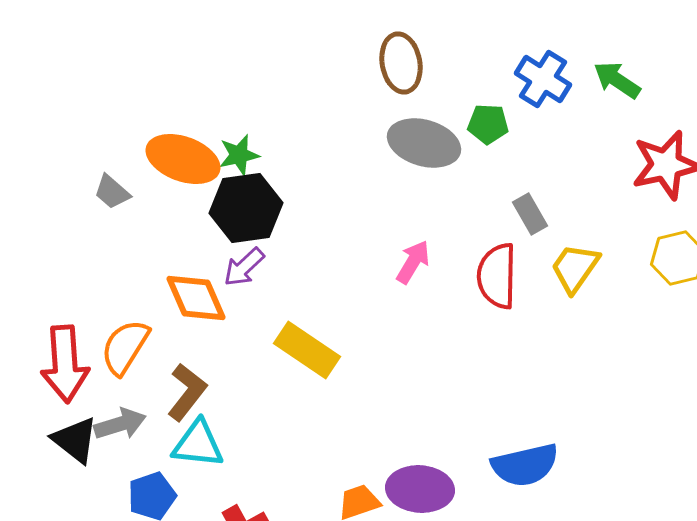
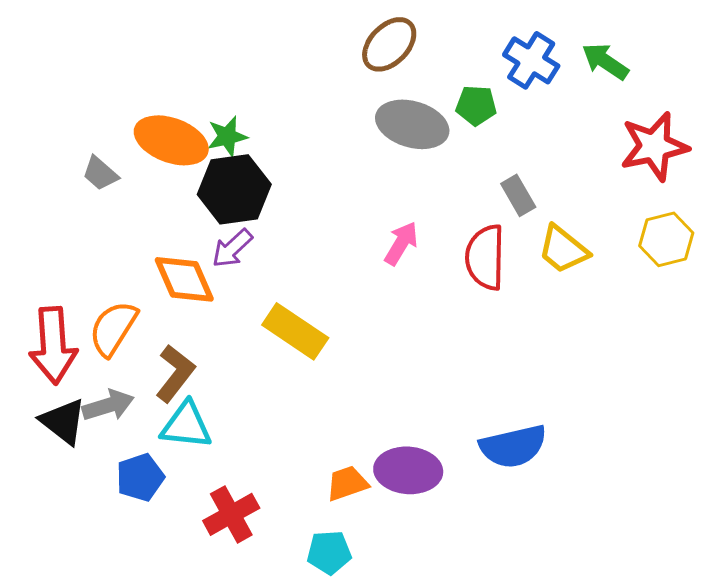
brown ellipse: (401, 63) -> (389, 44), turned 54
yellow trapezoid: (575, 268) -> (563, 249), turned -86

